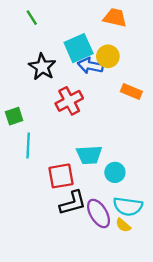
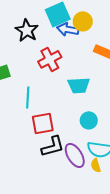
cyan line: (28, 145) -> (28, 97), moved
cyan trapezoid: (89, 155) -> (79, 85), moved
yellow semicircle: (123, 225) -> (96, 165), turned 32

